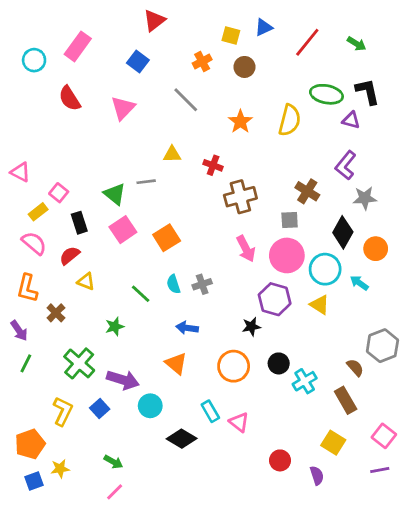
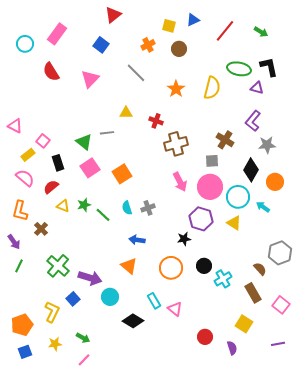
green star: (115, 327) -> (84, 205), moved
yellow L-shape: (63, 411) -> (52, 312), moved
pink square: (384, 436) -> (281, 305), moved
yellow star: (60, 469) -> (55, 344), moved

